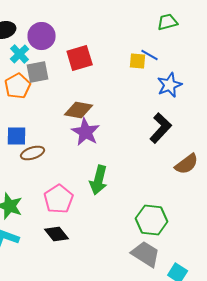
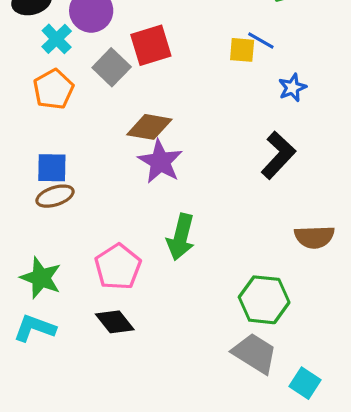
gray square: (38, 72) -> (112, 67), moved, turned -35
blue star: (170, 85) -> (292, 88), size x0.7
brown ellipse: (33, 153) -> (55, 196), moved
brown semicircle: (187, 164) -> (314, 237), moved, turned 35

